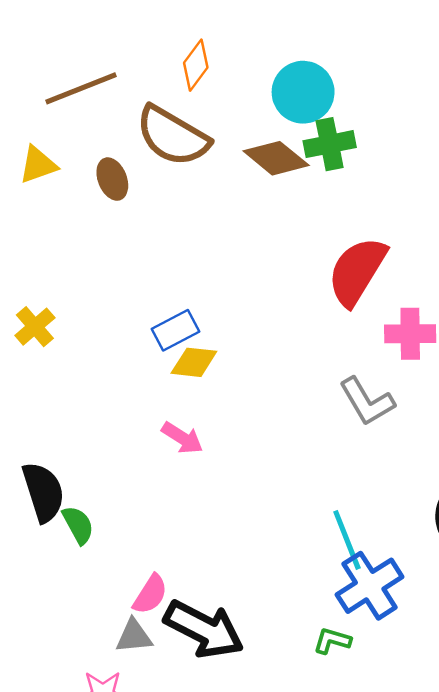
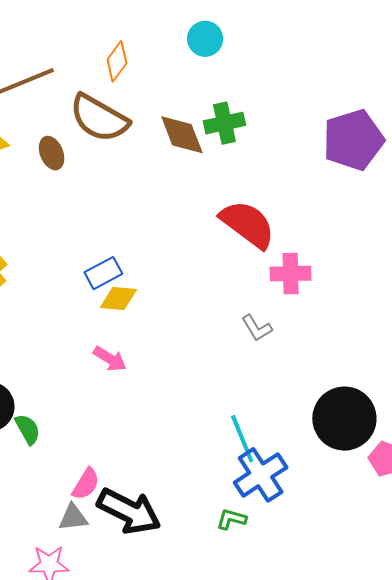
cyan circle: (303, 92) -> (205, 39), moved, size x0.7
brown diamond: (276, 158) -> (182, 135), turned 30
red semicircle: (357, 271) -> (248, 224), turned 96
gray L-shape: (367, 401) -> (257, 328), size x0.7

